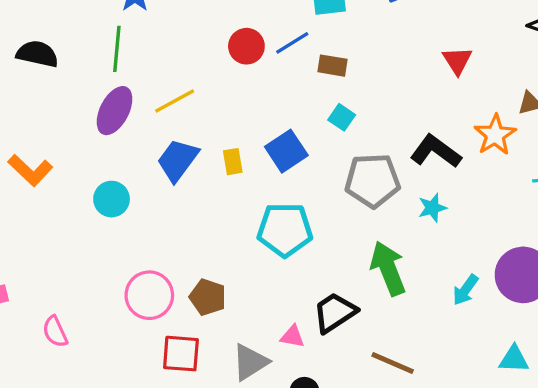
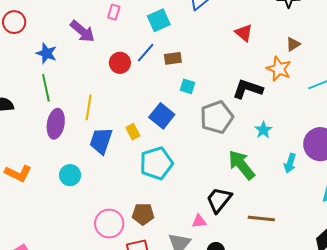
yellow line: (175, 101) -> (89, 107), turned -35
cyan star: (432, 208) -> (263, 130), moved
cyan pentagon: (285, 230) -> (156, 163), moved

